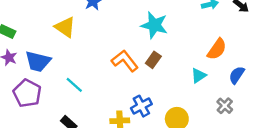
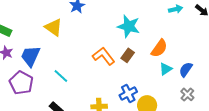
orange semicircle: (217, 49) -> (159, 48), moved
blue trapezoid: (38, 61) -> (30, 56), turned 100
blue semicircle: (237, 75) -> (186, 70), moved
blue cross: (141, 106) -> (128, 93), moved

